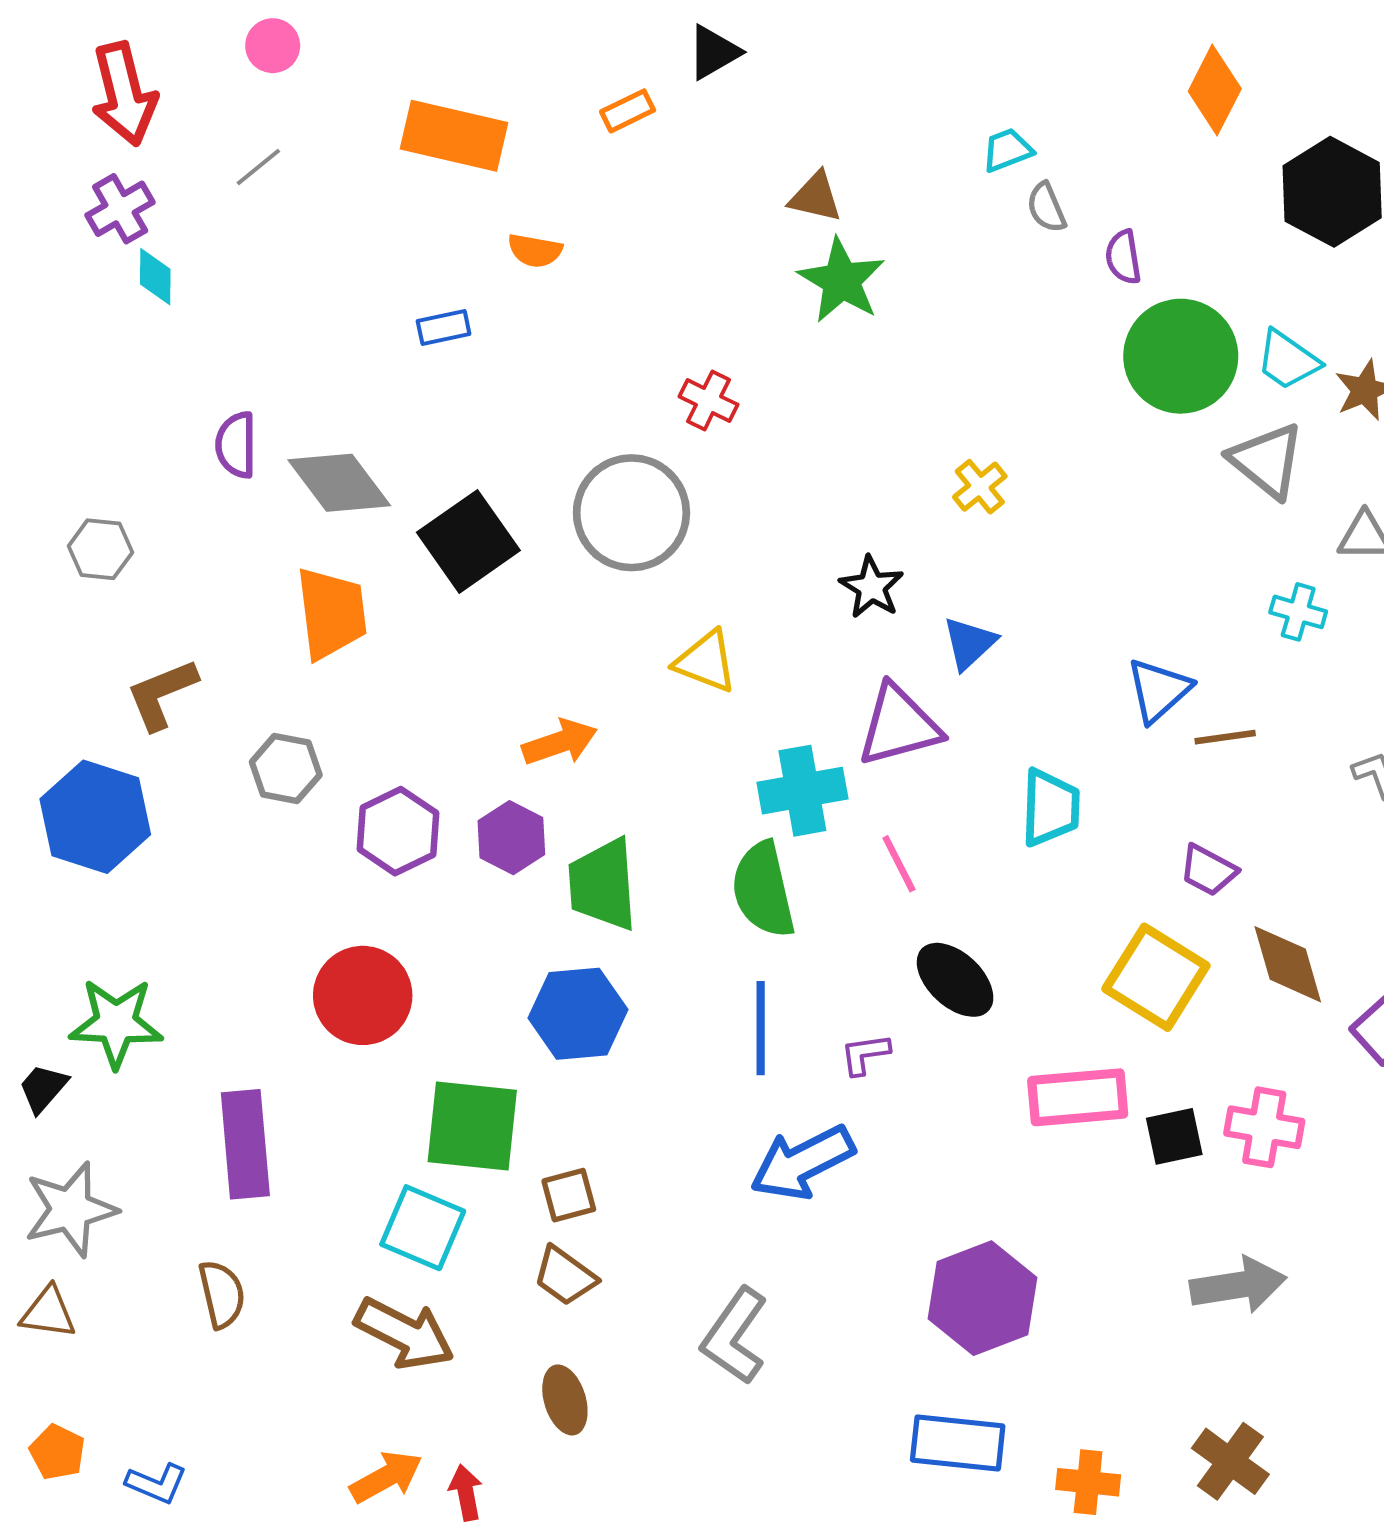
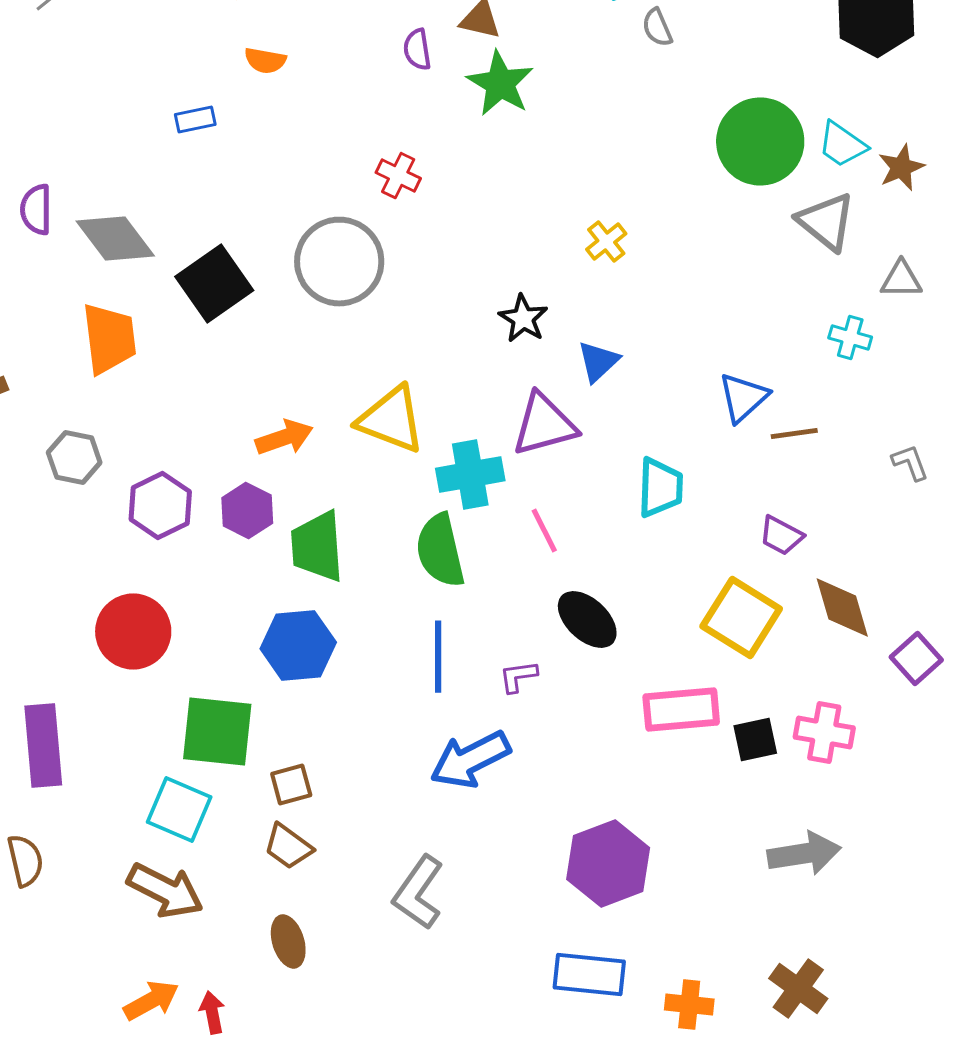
purple semicircle: (1123, 257) -> (417, 50), moved
yellow triangle: (706, 661) -> (391, 420), moved, size x1.4

